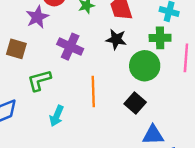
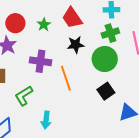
orange line: (93, 91) -> (66, 78), moved
black square: (135, 103) -> (106, 91), turned 30

